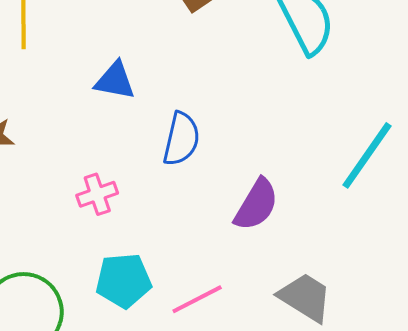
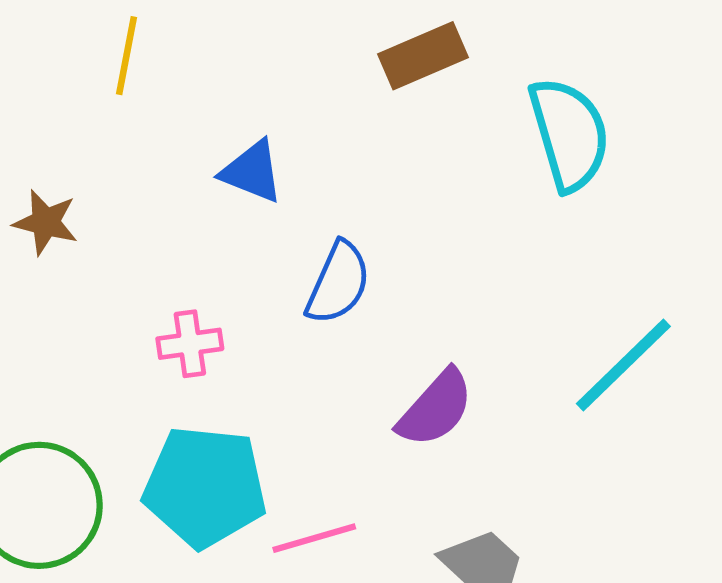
cyan pentagon: (124, 281) -> (205, 487), size x1.4

